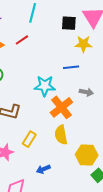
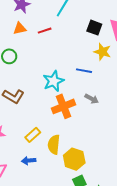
cyan star: (45, 86) -> (54, 81), turned 30
yellow semicircle: (61, 135) -> (54, 145), moved
yellow rectangle: (29, 139) -> (33, 135), moved

